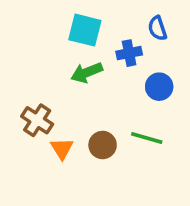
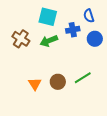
blue circle: (159, 87) -> (95, 39), moved
brown cross: (37, 120) -> (21, 39), moved
green line: (147, 138) -> (83, 78), turned -48

